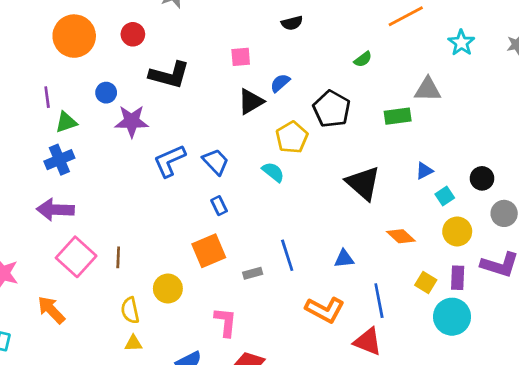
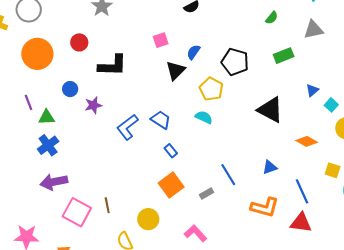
green semicircle: (363, 59) -> (272, 18), moved
gray triangle: (428, 89) -> (314, 30), moved
purple star: (132, 121) -> (93, 105), size x0.7
green triangle: (66, 122) -> (47, 117), turned 30
pink L-shape: (225, 322) -> (195, 233), turned -35

